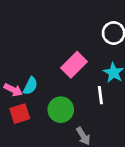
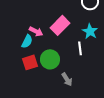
pink arrow: (13, 90) -> (36, 31), moved
red square: (20, 114) -> (30, 62), moved

